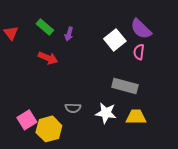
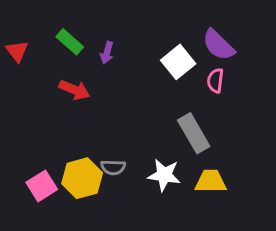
gray rectangle: (125, 86) -> (194, 133), turned 45
yellow hexagon: (49, 129) -> (82, 178), moved

